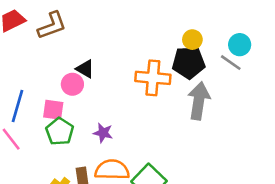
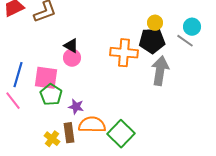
pink circle: (72, 84) -> (72, 58), moved
pink square: (53, 110) -> (46, 78), size x1.4
purple star: (103, 133) -> (76, 107), moved

